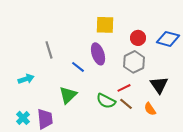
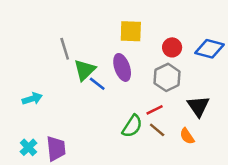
gray line: (49, 50) -> (65, 49), moved
green triangle: (68, 95) -> (85, 70), moved
green semicircle: (106, 101) -> (132, 126), turned -84

